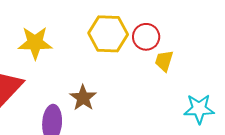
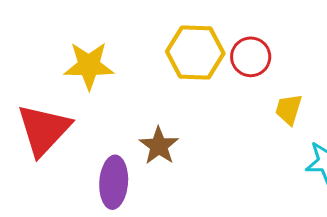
yellow trapezoid: (164, 61) -> (289, 109), moved

